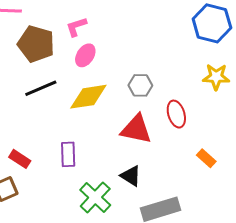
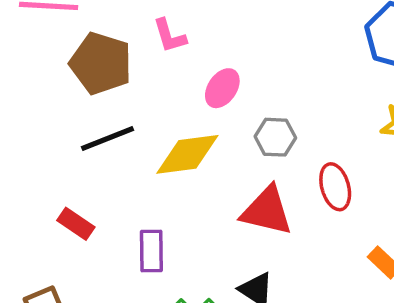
pink L-shape: (76, 27) -> (170, 36), turned -90
pink ellipse: (85, 55) -> (222, 88), moved
red rectangle: (20, 159) -> (76, 224), moved

